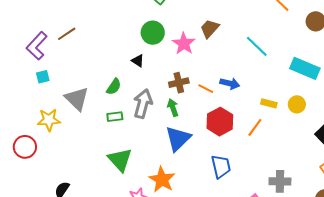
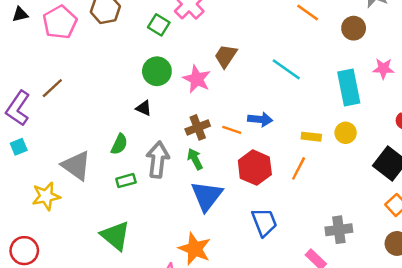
cyan rectangle: (305, 68) -> (349, 87), turned 64
cyan square: (43, 77) -> (19, 147), moved
red circle: (25, 147) -> (24, 251), moved
green triangle: (120, 160) -> (115, 236), moved

